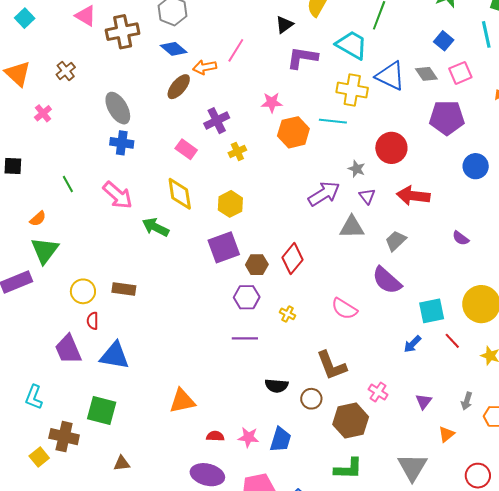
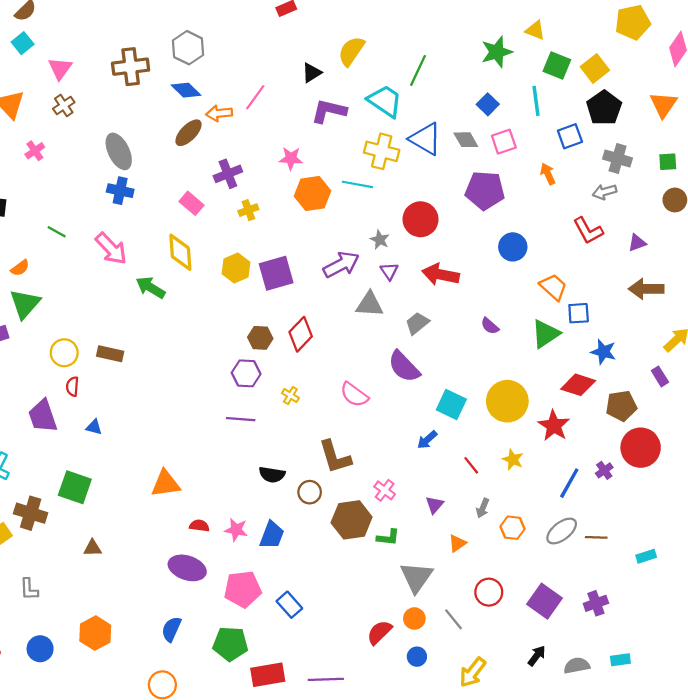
pink triangle: (86, 16) -> (60, 69), moved, turned 30
green line: (68, 184) -> (57, 232), turned -36
purple square: (224, 247) -> (276, 273), moved
cyan square: (432, 311) -> (451, 405), turned 32
red line: (452, 341) -> (471, 465), moved
blue triangle: (115, 356) -> (94, 427), size x0.5
green L-shape: (348, 469) -> (388, 537), moved, size x0.7

